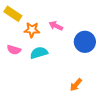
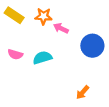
orange star: (32, 30) -> (43, 16), moved

